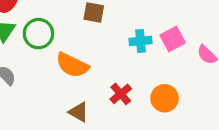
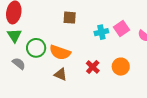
green circle: (38, 34) -> (36, 48), moved
brown triangle: (79, 112) -> (61, 74), moved

